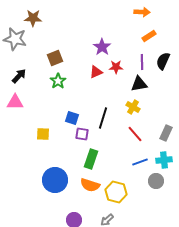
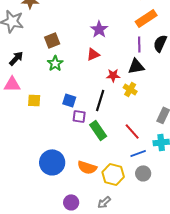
orange rectangle: (149, 36) -> (146, 18), size x1.5
red star: (116, 67) -> (113, 75), moved
yellow square: (43, 134) -> (34, 100), moved
red line: (135, 134) -> (132, 131), moved
green rectangle: (91, 159) -> (98, 130), moved, turned -54
blue line: (140, 162) -> (138, 153), moved
gray circle: (156, 181) -> (143, 173), moved

